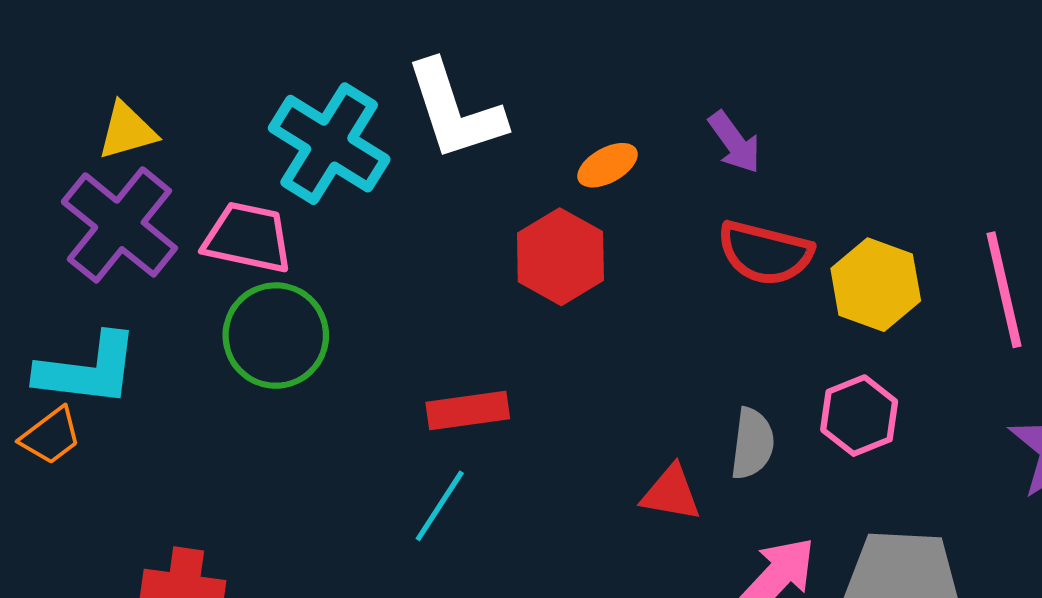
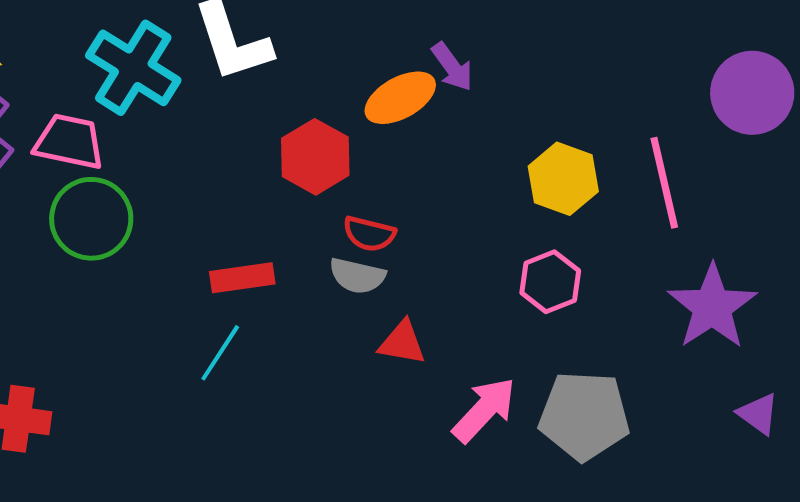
orange ellipse: (607, 165) -> (400, 98), moved, size x1.5
red semicircle: (765, 253) -> (369, 234), moved, size x0.7
gray semicircle: (752, 444) -> (357, 276), moved, turned 96

